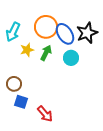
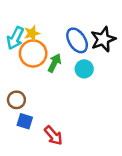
orange circle: (46, 27) -> (33, 53), moved
yellow star: (27, 50) -> (32, 33), moved

